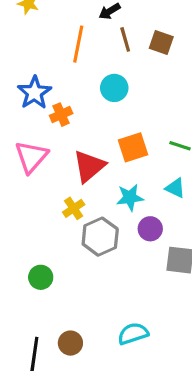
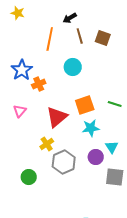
pink triangle: (31, 157) -> (20, 111), size x0.6
cyan triangle: (175, 188) -> (112, 147), moved, turned 32
cyan star: (130, 197) -> (91, 128), moved
green circle: (41, 277) -> (29, 177), moved

